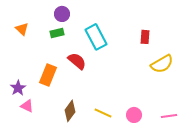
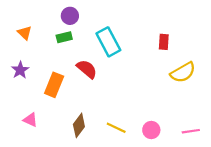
purple star: (18, 88) -> (20, 70), moved

